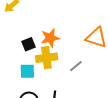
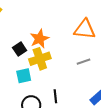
gray line: (76, 66) -> (83, 62), moved, turned 32

